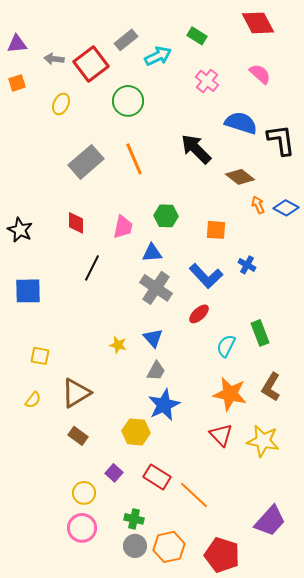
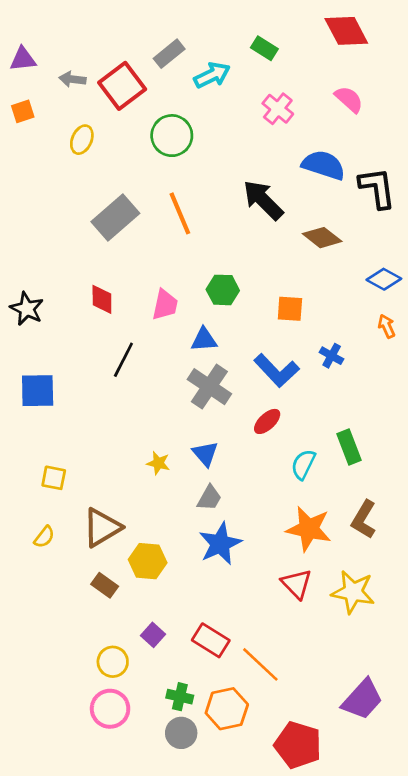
orange arrow: (258, 205) -> (387, 326), moved
yellow hexagon: (136, 432) -> (148, 561), moved
orange hexagon: (169, 547) -> (227, 709), moved

